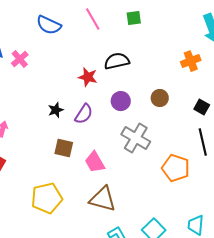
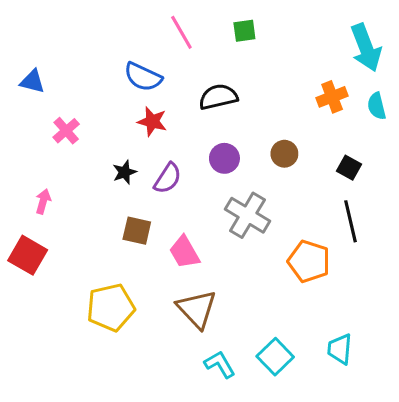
blue semicircle: (49, 25) -> (143, 77), moved
pink cross: (20, 59) -> (66, 131), moved
red star: (88, 77) -> (152, 121), moved
brown triangle: (103, 199) -> (197, 309), turned 32

